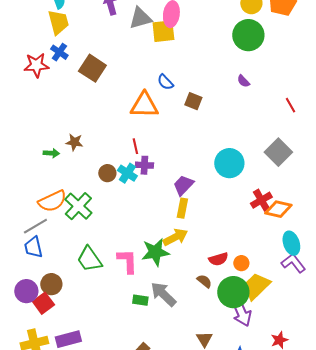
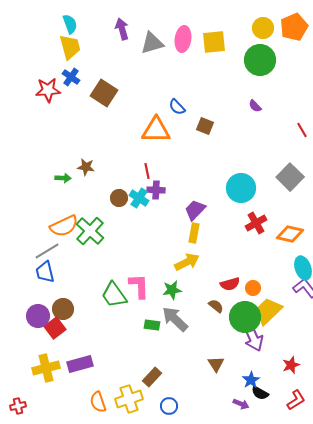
yellow square: (163, 31) -> (214, 42), moved
red cross: (261, 200) -> (256, 223), moved
green star: (155, 252) -> (172, 290), moved, size x0.7
green trapezoid: (89, 259) -> (114, 295), moved

